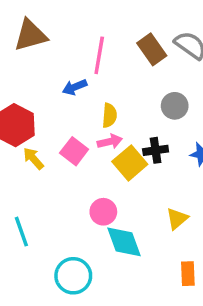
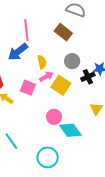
brown rectangle: (152, 49) -> (63, 32), moved
blue arrow: (75, 87) -> (18, 52), size x1.5
gray circle: (175, 106) -> (72, 61), moved
black cross: (156, 150) -> (88, 77), moved

